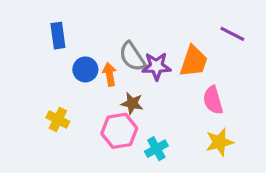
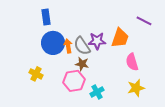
blue rectangle: (58, 36) -> (46, 17), moved
gray semicircle: (132, 57) -> (82, 46), moved
blue circle: (85, 69) -> (53, 43), size x1.5

